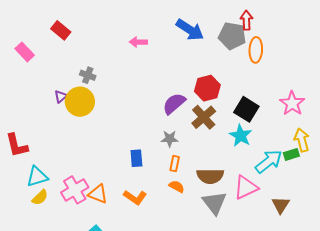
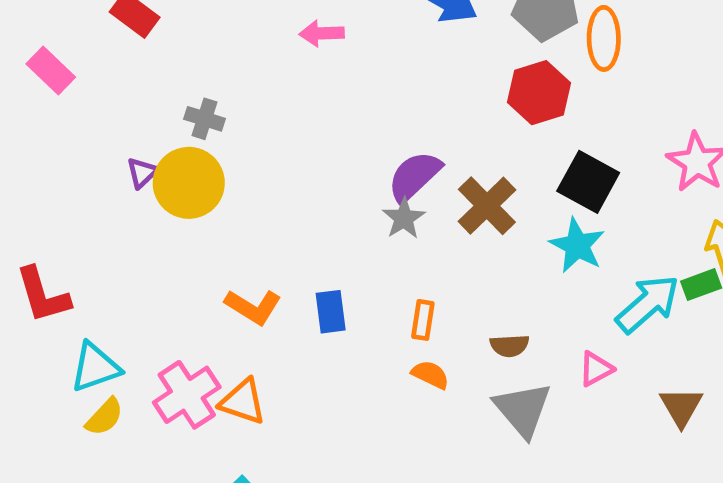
red hexagon: (207, 88) -> (539, 93), moved
gray star: (170, 139) -> (404, 218), moved, turned -30
brown semicircle: (210, 176) -> (509, 346), size x0.6
pink triangle: (246, 187) -> (596, 369), size x0.6
orange L-shape: (135, 197) -> (253, 307), moved

